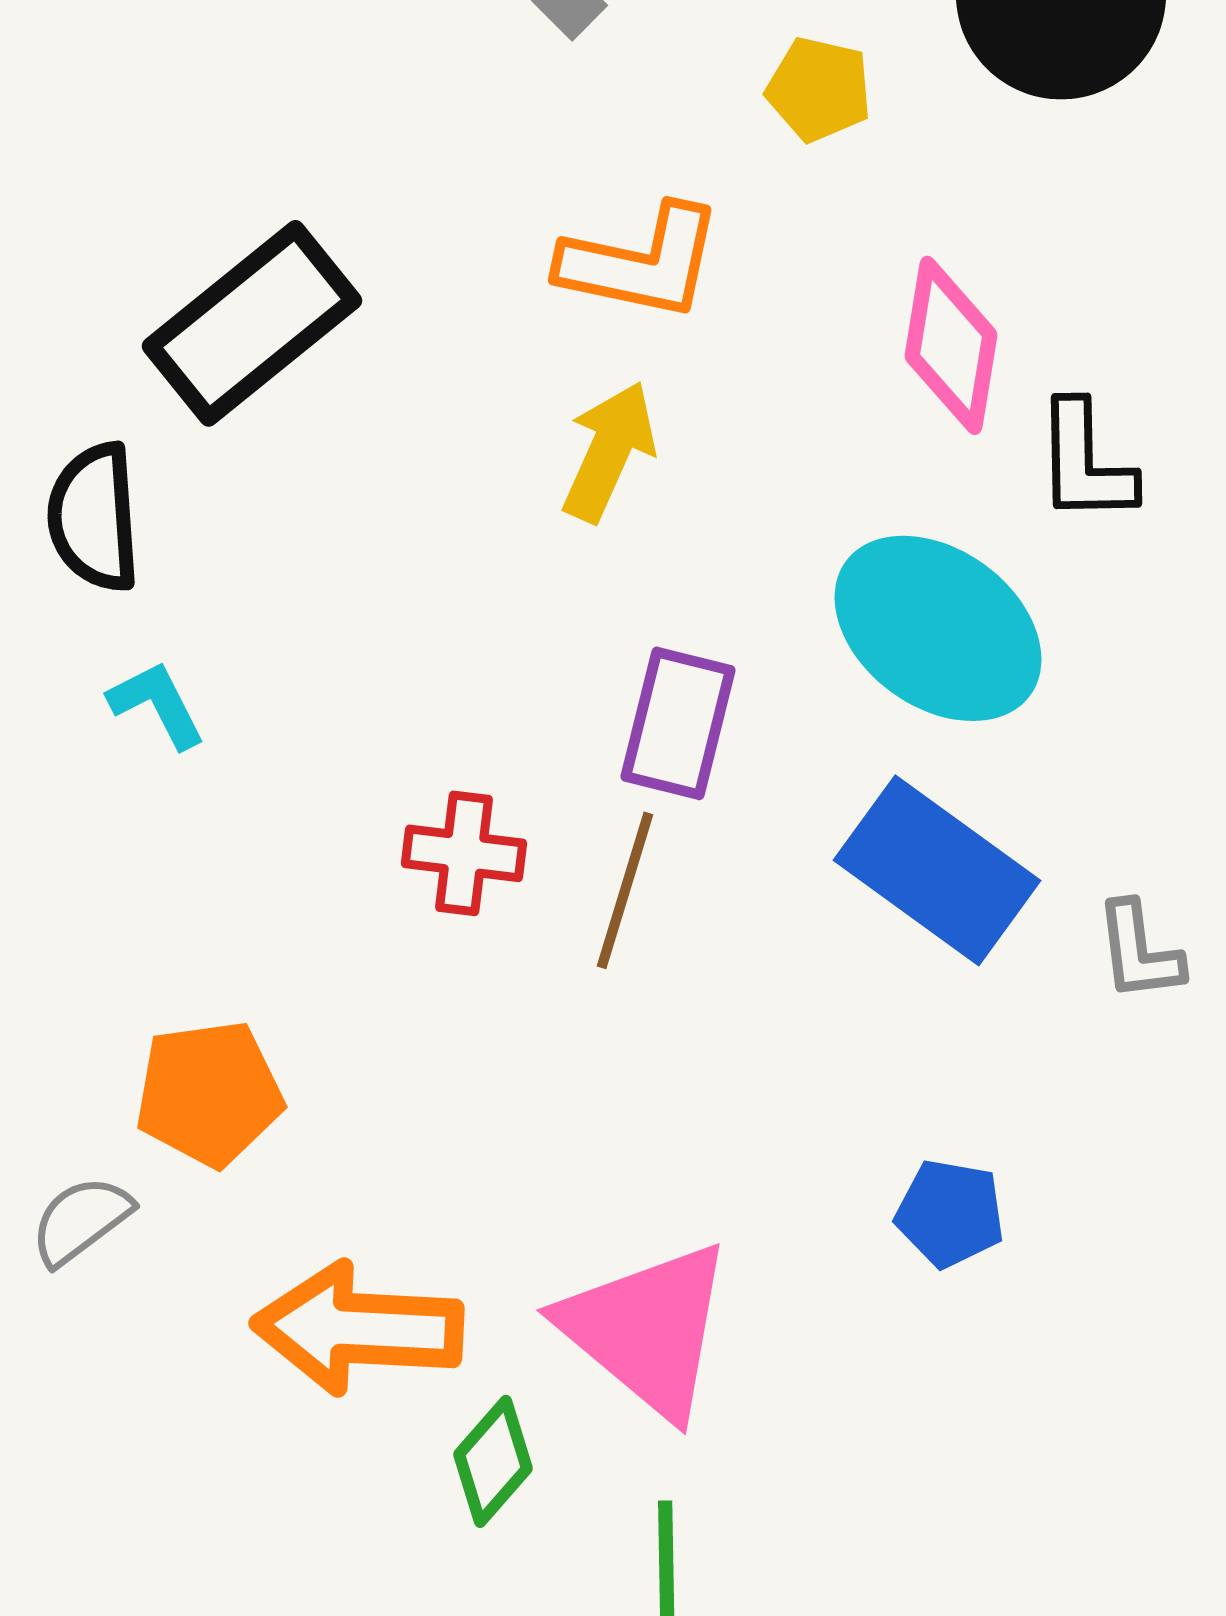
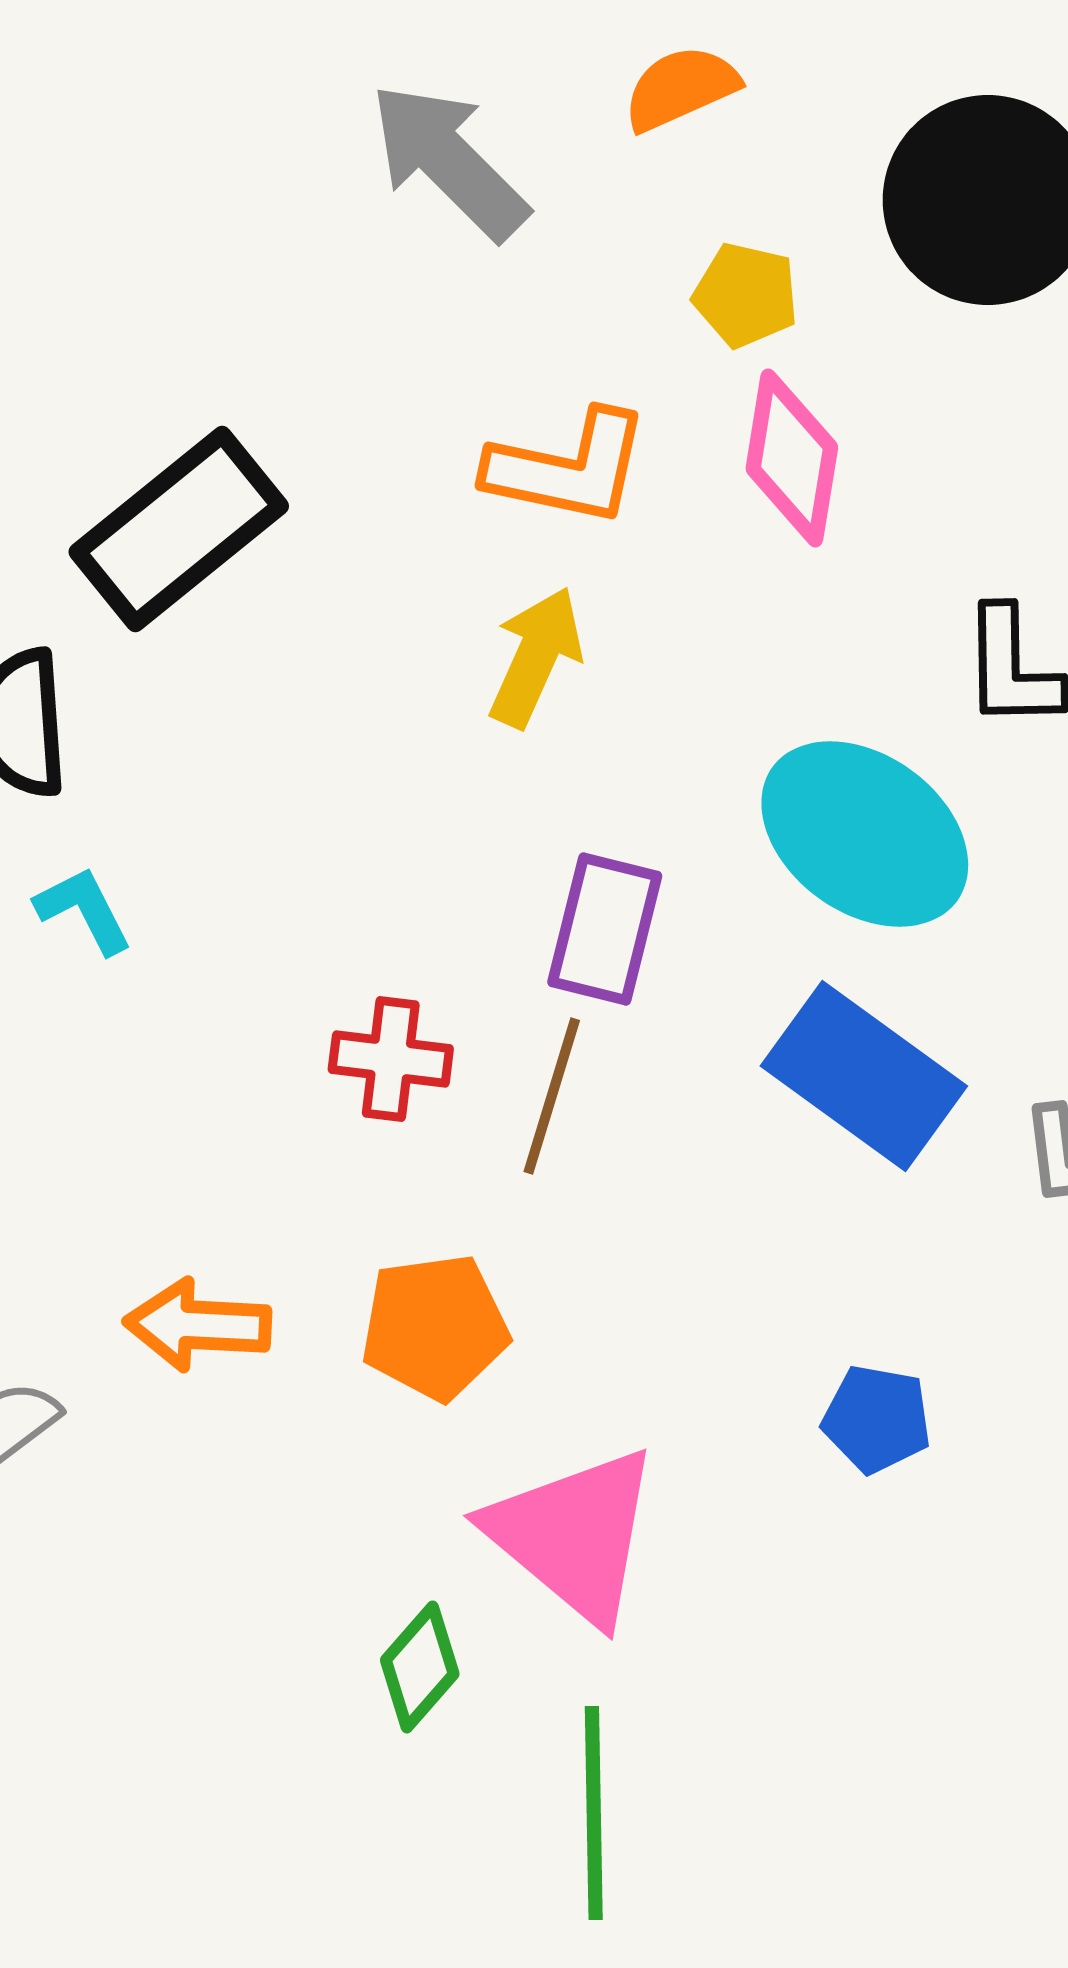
pink diamond: (951, 345) -> (792, 458), moved
orange pentagon: (209, 1093) -> (435, 1327), moved
orange arrow: (358, 1328) -> (198, 1325), moved, size x0.7

